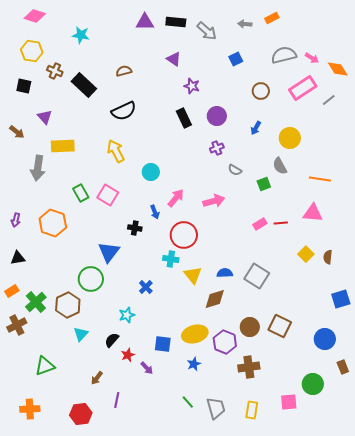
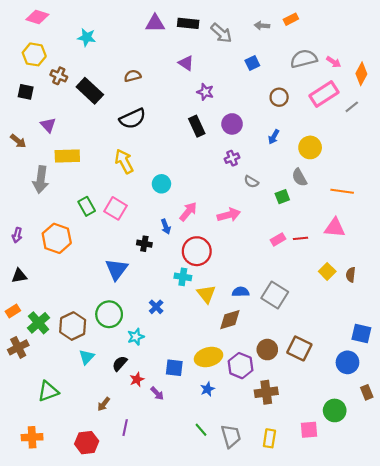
orange diamond: (338, 69) -> (361, 74), turned 60
green circle: (91, 279) -> (109, 314), moved
blue square: (341, 299) -> (361, 334), moved, turned 30

